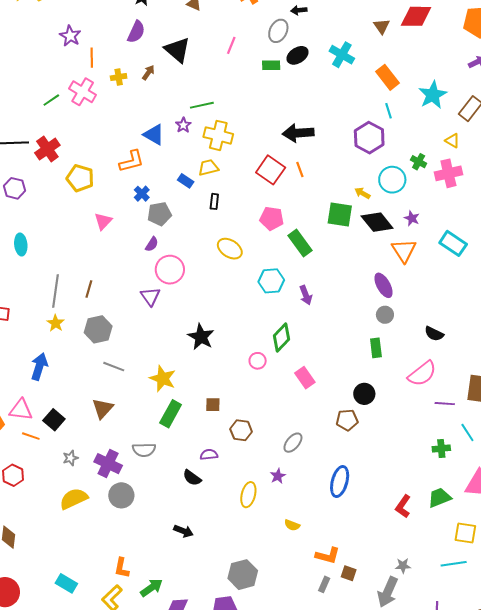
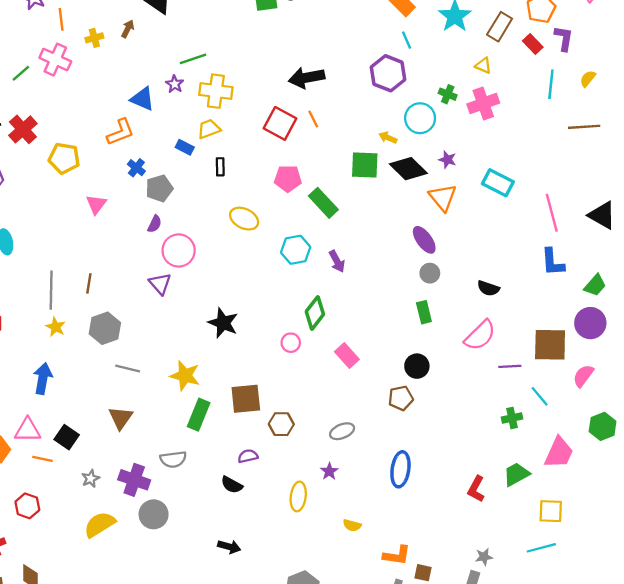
brown square: (213, 405) -> (246, 399), size x1.8
gray ellipse: (293, 443) -> (342, 431), turned 35

